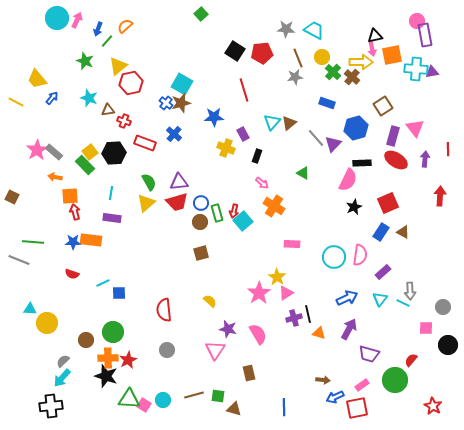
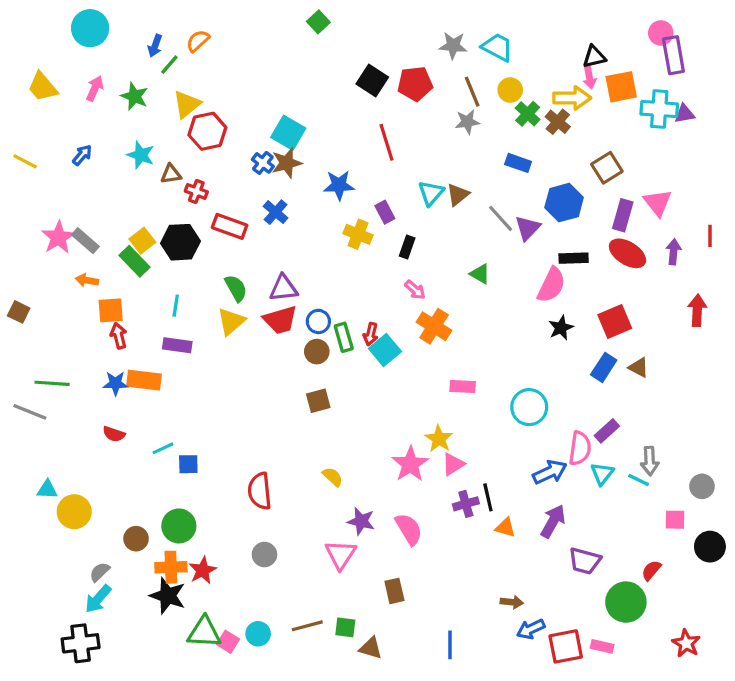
pink arrow: (77, 20) -> (95, 88), moved
yellow trapezoid: (37, 79) -> (43, 87), moved
pink semicircle: (360, 255) -> (580, 448), moved
pink rectangle: (362, 385) -> (602, 646), moved, turned 48

